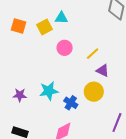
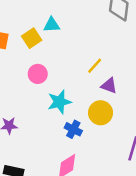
pink circle: (65, 48) -> (38, 74), moved
cyan star: (49, 91) -> (59, 102), moved

